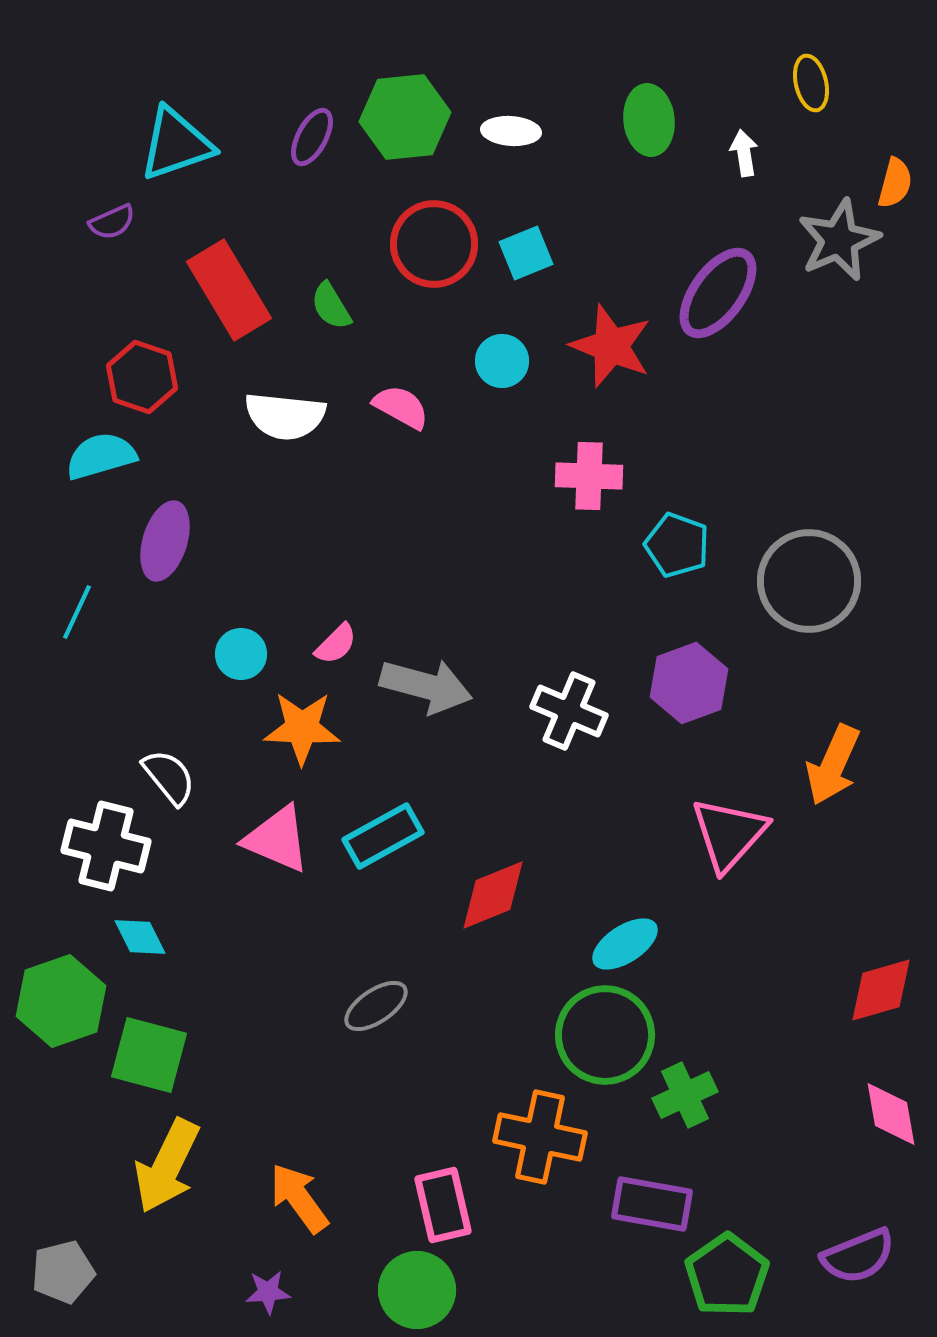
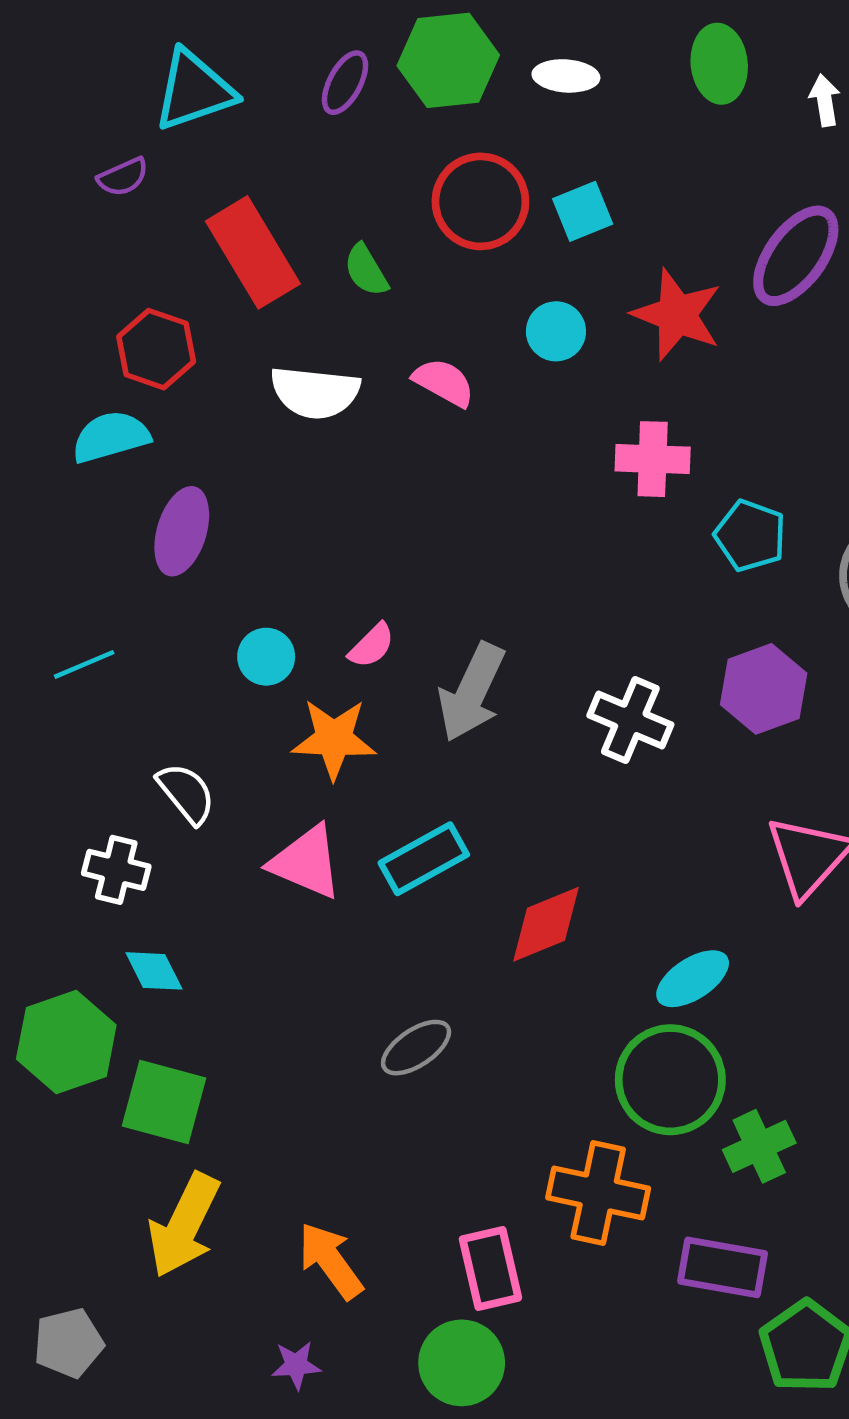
cyan line: (77, 612) -> (84, 664), moved, turned 42
gray arrow: (426, 686) -> (472, 692), turned 100
white cross: (106, 846) -> (116, 870), size x0.7

